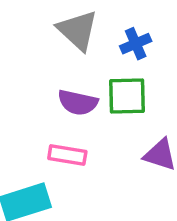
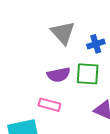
purple semicircle: (78, 102) -> (59, 75), turned -30

